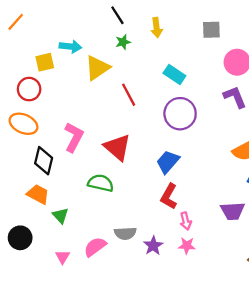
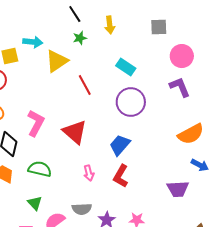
green semicircle: (101, 183) -> (40, 169), moved
green triangle: (60, 215) -> (35, 203), moved
pink arrow: (186, 221) -> (89, 173), moved

